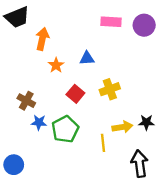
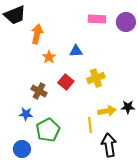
brown cross: (26, 101) -> (39, 91), moved
blue star: (39, 122) -> (26, 114), moved
green pentagon: (65, 129) -> (48, 130), moved
black arrow: (140, 164) -> (109, 145), moved
blue circle: (14, 165) -> (22, 149), moved

